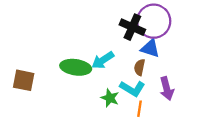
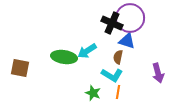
purple arrow: (167, 89) -> (158, 73), moved
green star: (110, 98) -> (93, 93), moved

